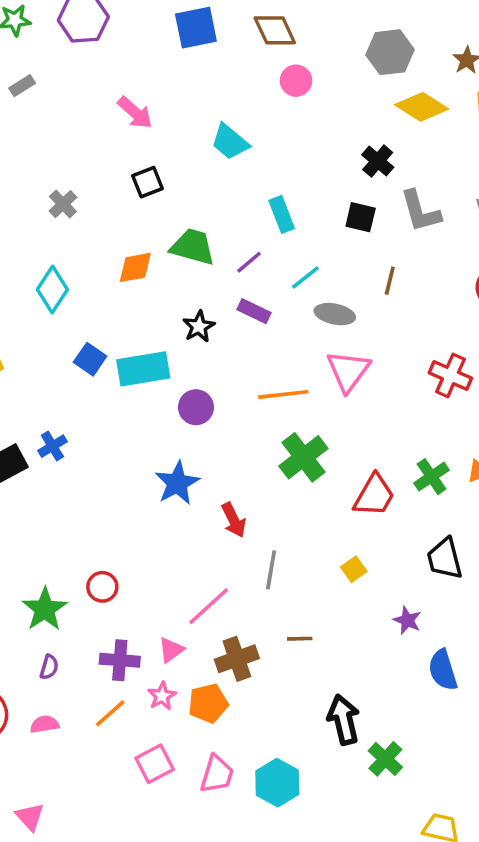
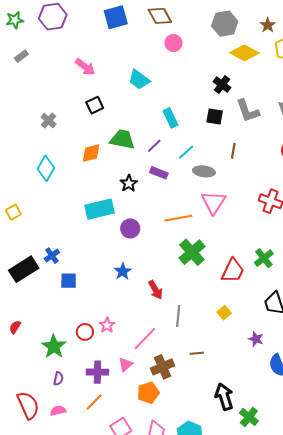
blue square: (90, 359) -> (69, 281), moved, turned -30
blue star: (177, 483) -> (123, 271), size x0.7
pink star: (162, 696) -> (107, 325), moved

